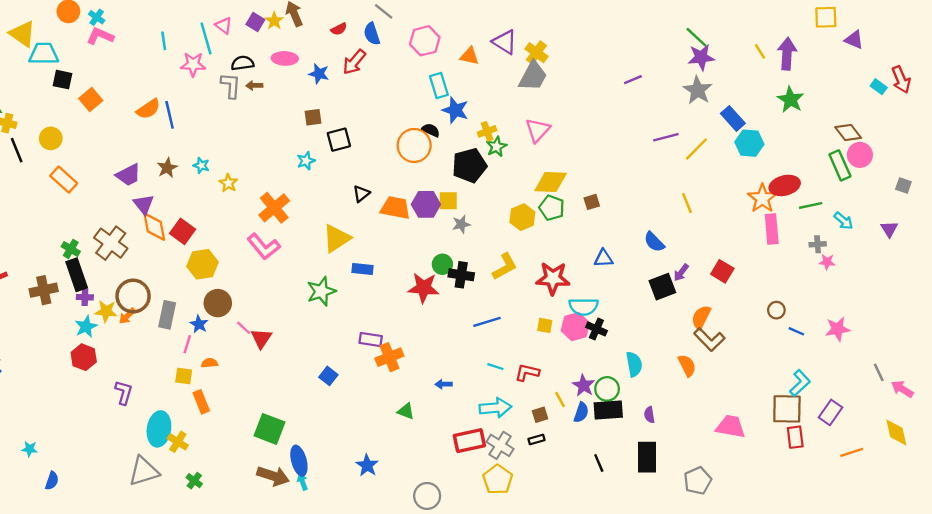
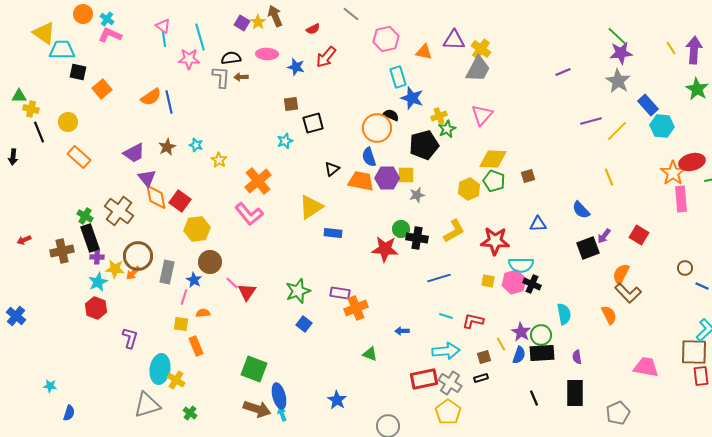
pink triangle: (224, 26) -> (163, 26), moved
blue semicircle: (372, 34) -> (369, 157), moved
purple triangle: (505, 42) -> (454, 40), turned -30
green star: (321, 291) -> (298, 291), moved

